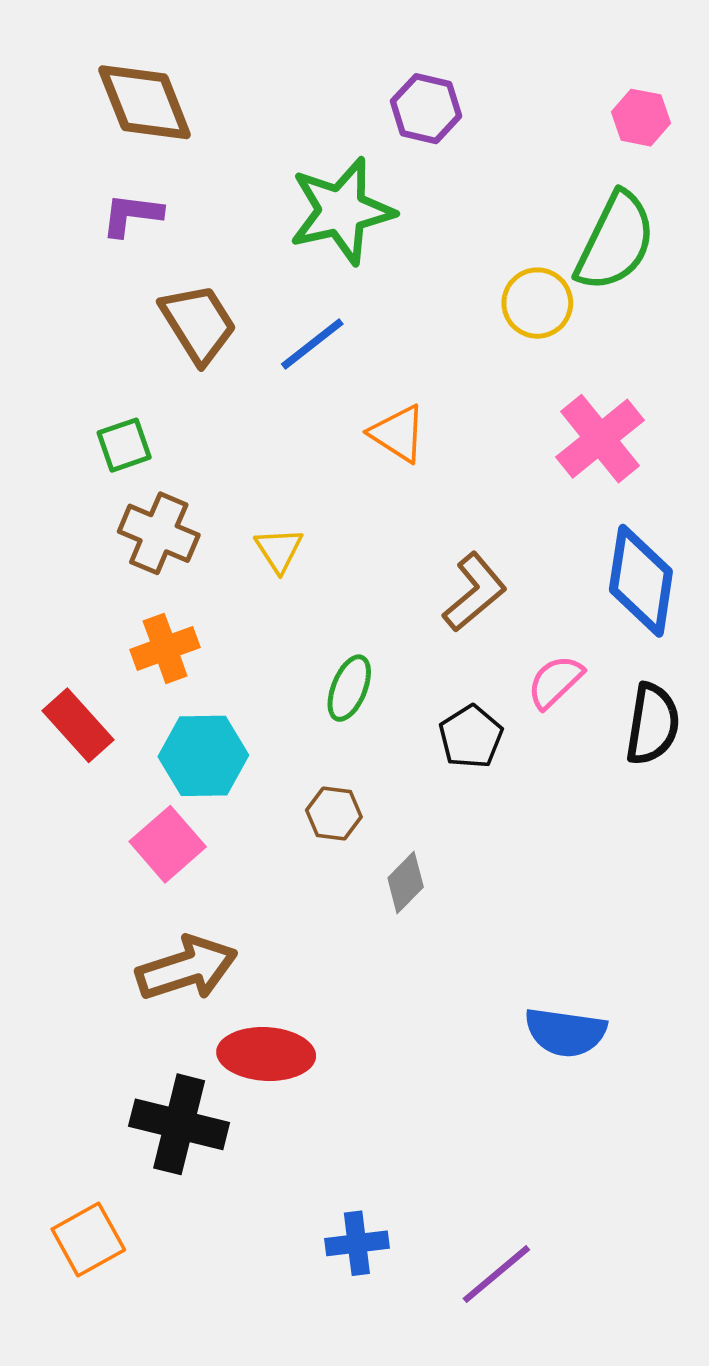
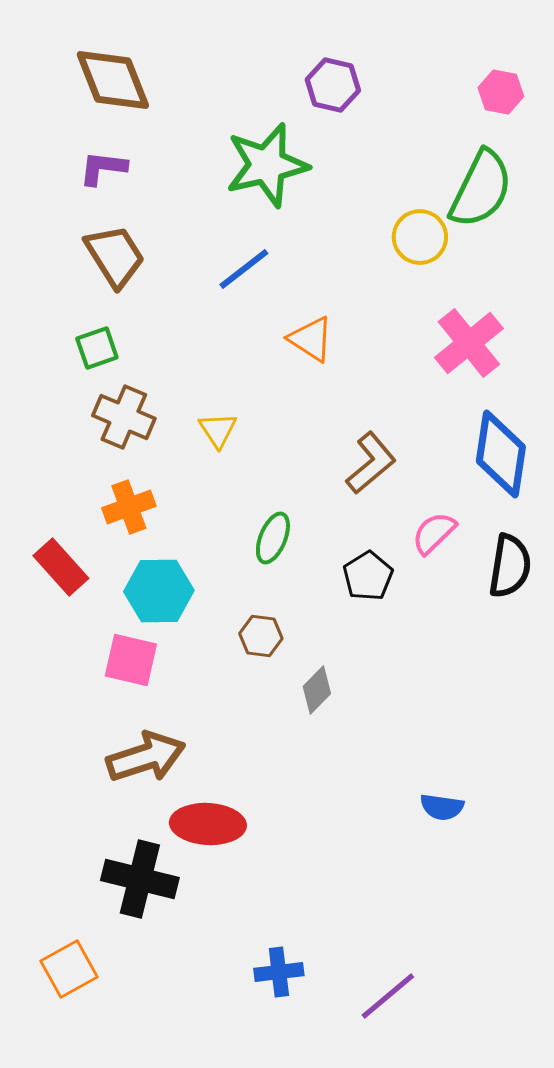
brown trapezoid: (198, 324) -> (115, 256), moved
pink square: (168, 844) -> (131, 660), turned -36
blue semicircle: (565, 1032) -> (442, 807), size x0.7

